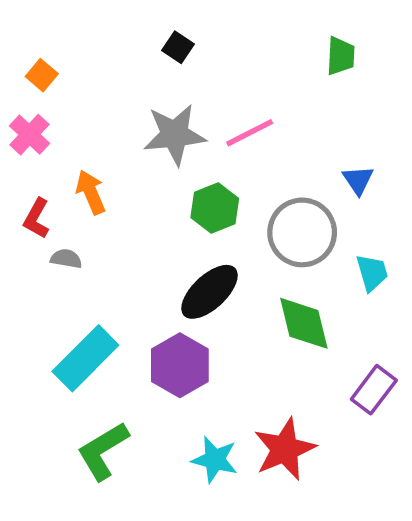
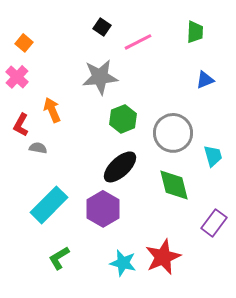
pink line: (250, 133) -> (138, 42), moved
blue triangle: (358, 180) -> (205, 80), moved, turned 42
green L-shape: (103, 451) -> (59, 258), size x0.7

